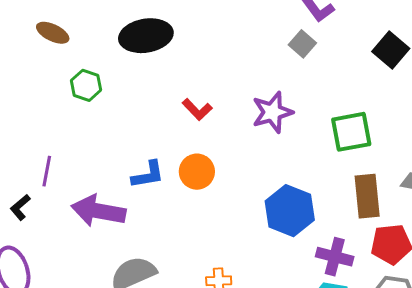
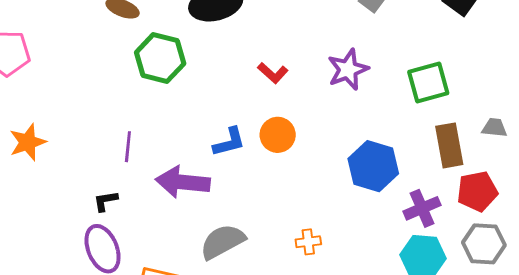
green hexagon: (86, 85) -> (160, 58), size x1.6
black L-shape: (20, 207) -> (106, 201), moved, turned 36
purple cross: (335, 257) -> (422, 208), turned -33

